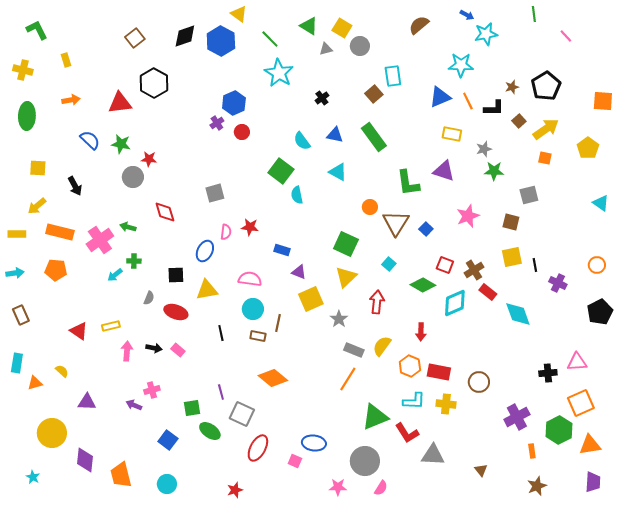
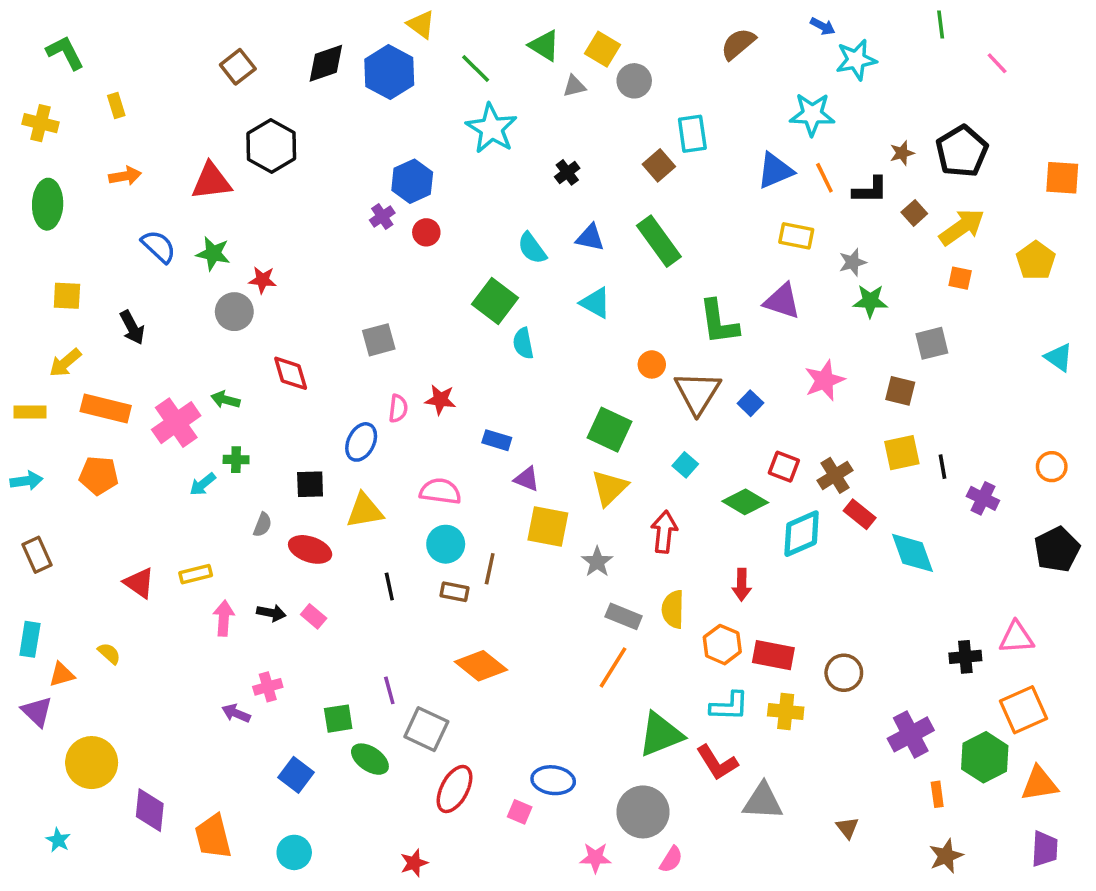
yellow square: (311, 299) -> (548, 527), turned 35
yellow semicircle: (382, 346) -> (673, 609), turned -35
purple triangle: (87, 402) -> (37, 712), moved, turned 42

